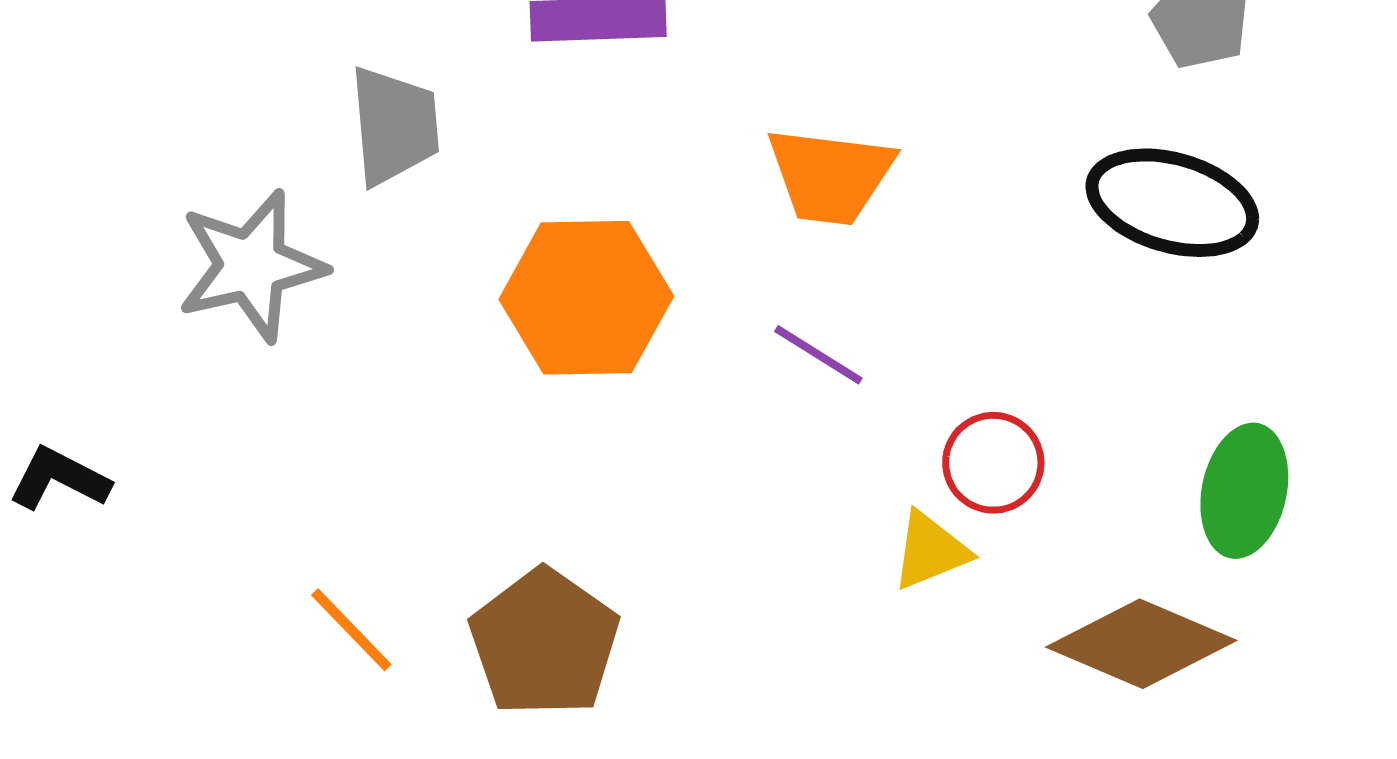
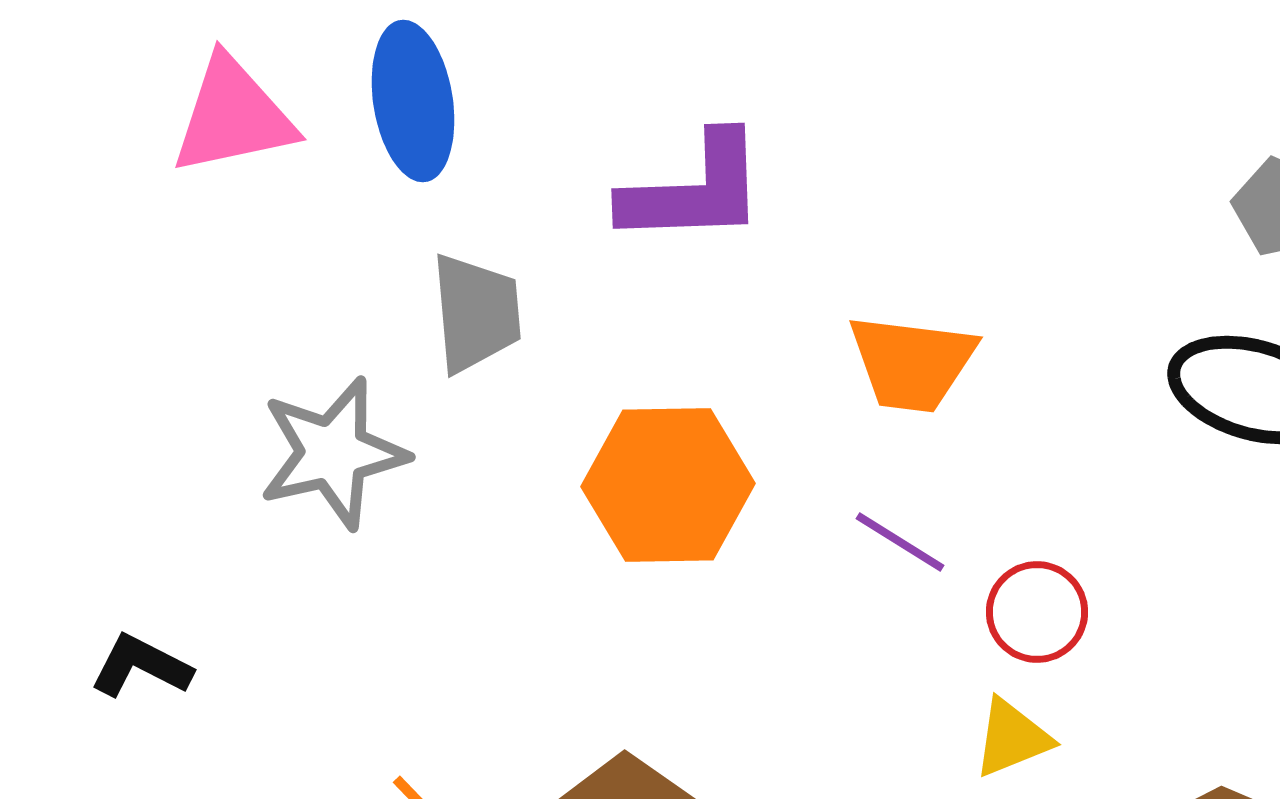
red circle: (993, 463) -> (1037, 612), moved

